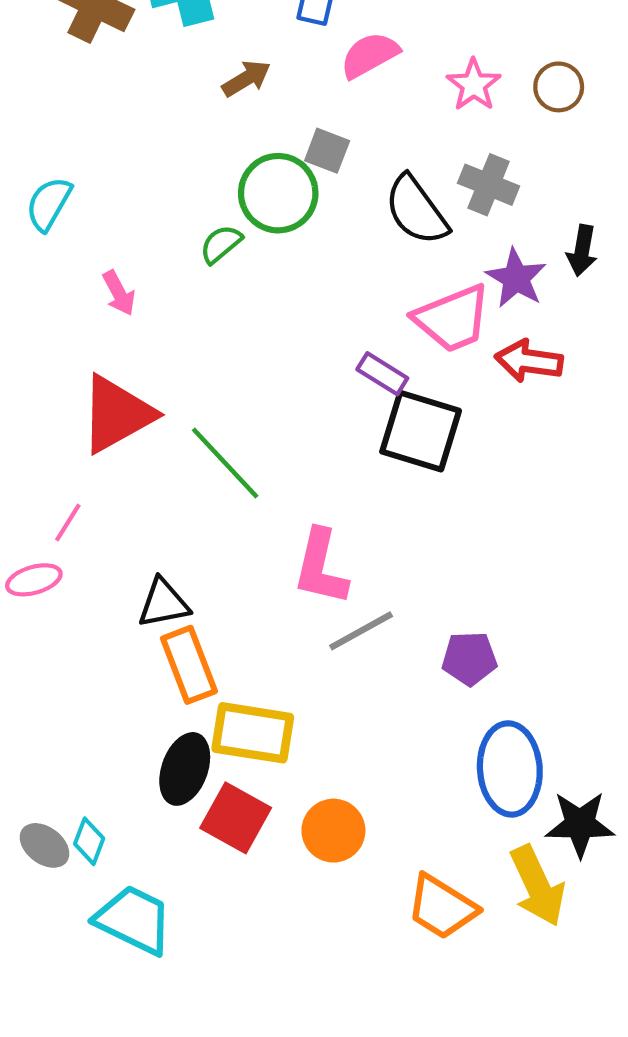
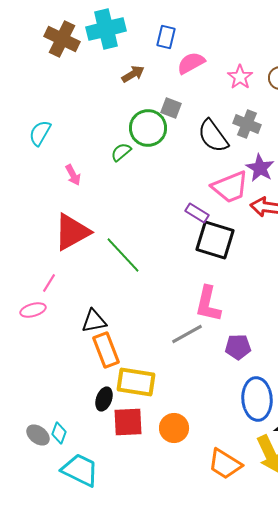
pink L-shape: (321, 567) -> (208, 304), moved
black ellipse: (185, 769) -> (104, 399), size x0.7
red square: (236, 818) -> (128, 422), turned -32

